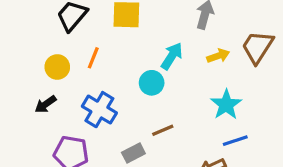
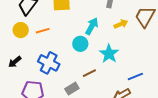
orange line: (93, 58) -> (43, 31), turned 56
yellow circle: (57, 67) -> (21, 30), moved
cyan star: (226, 105) -> (109, 54), moved

